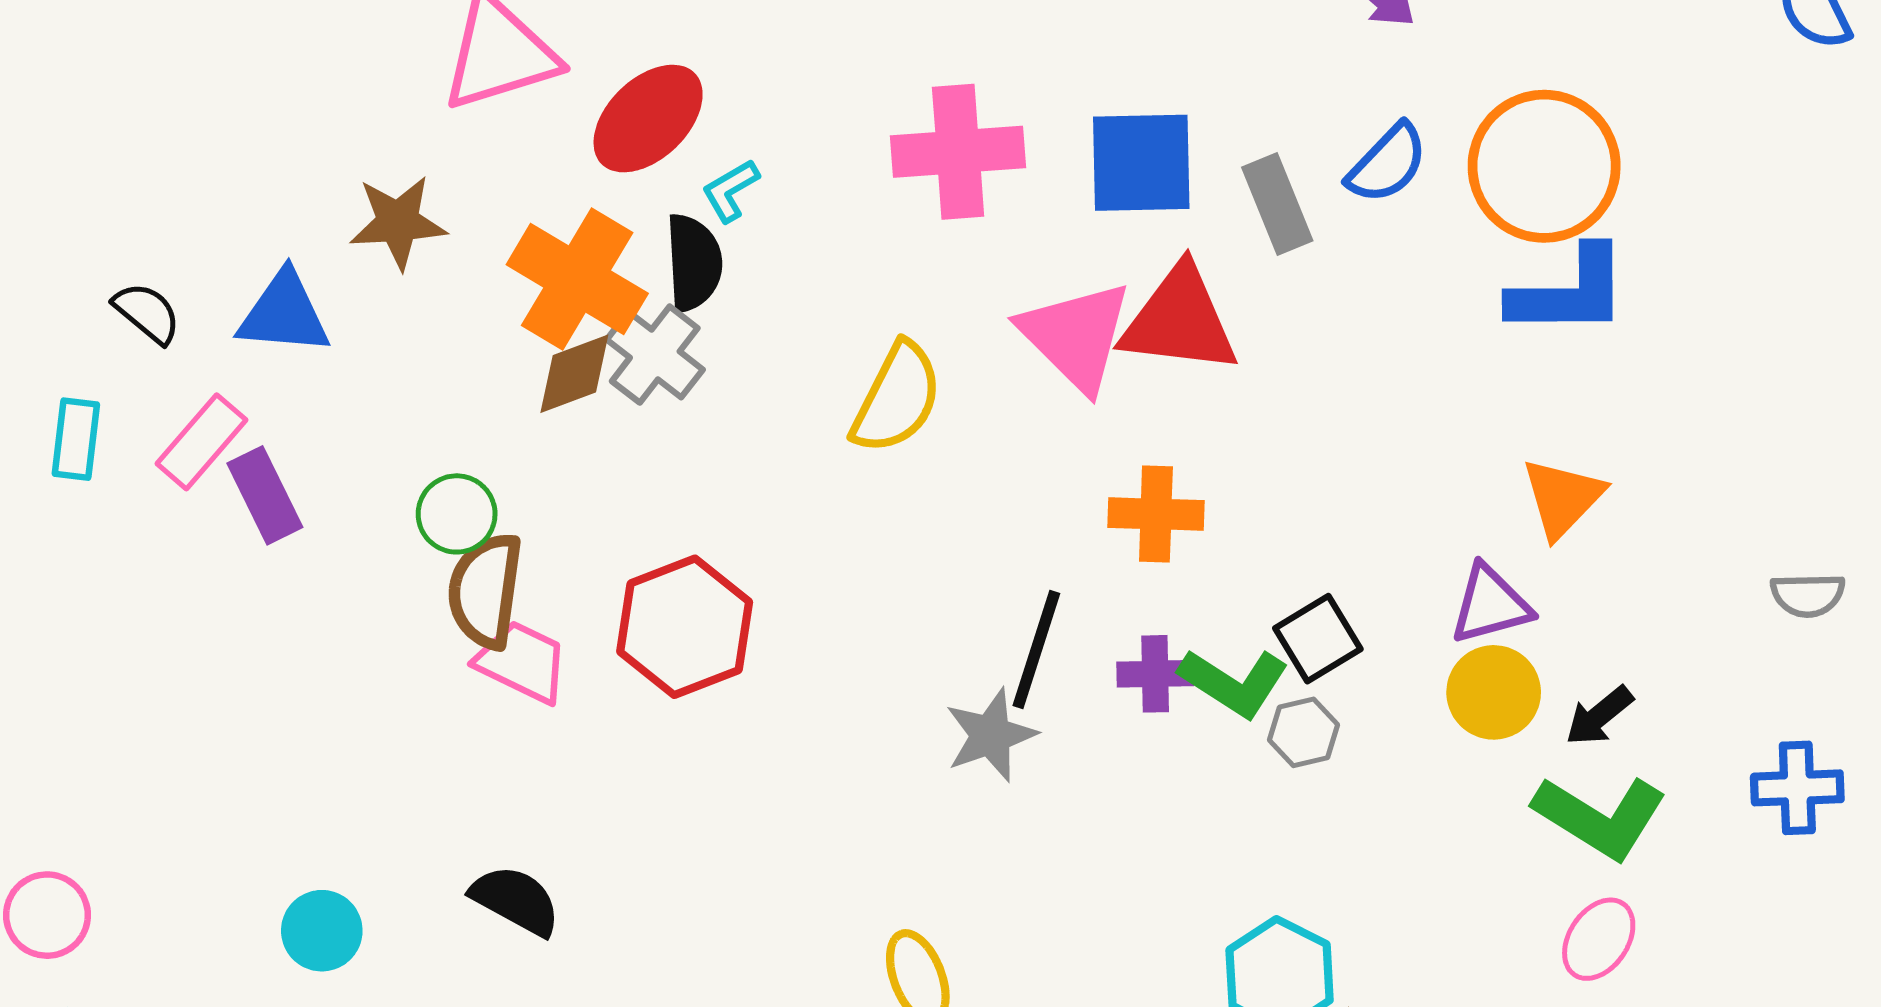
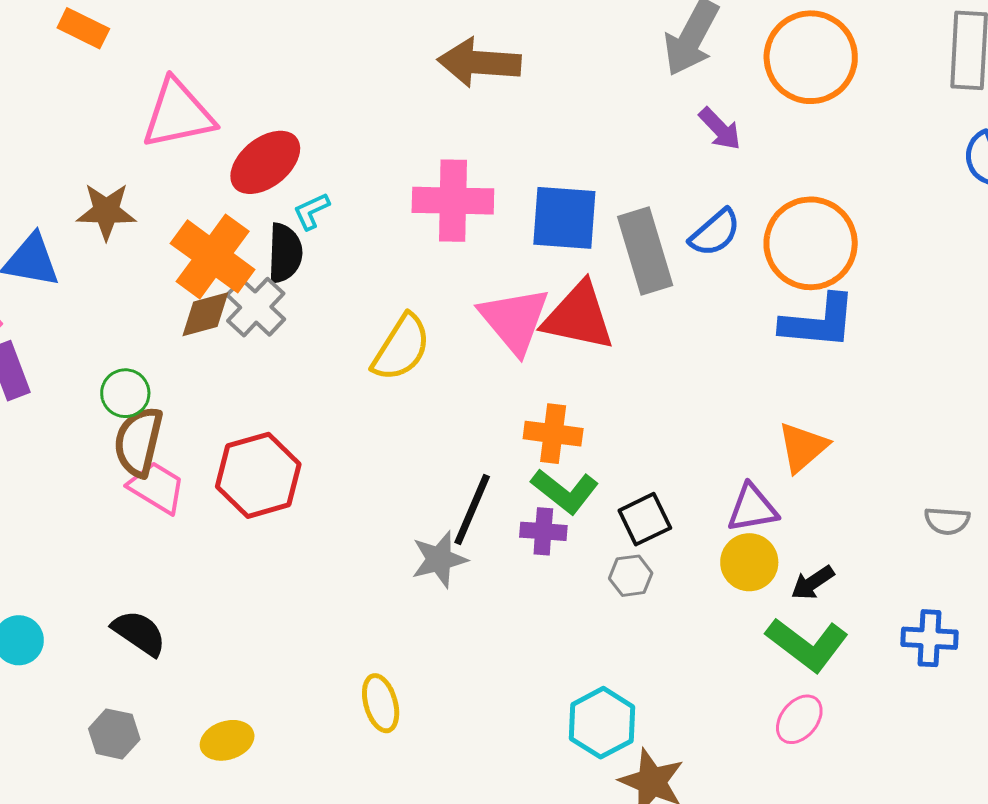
gray rectangle: (1277, 204) -> (645, 251), size x1.4
green L-shape: (1234, 682) -> (565, 491), moved

